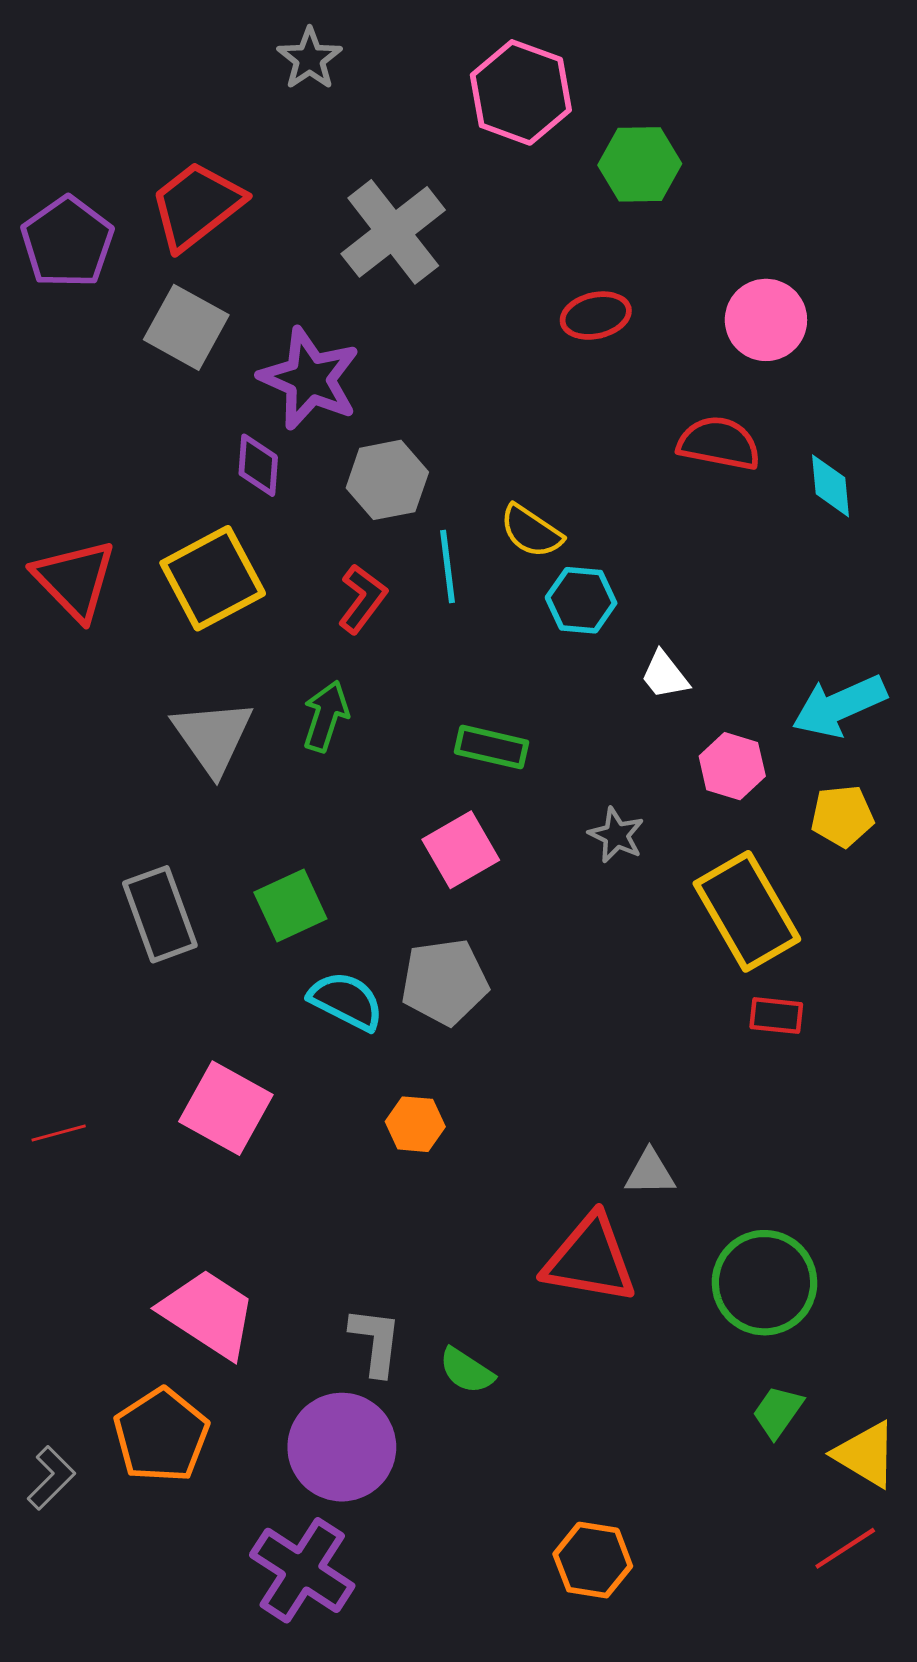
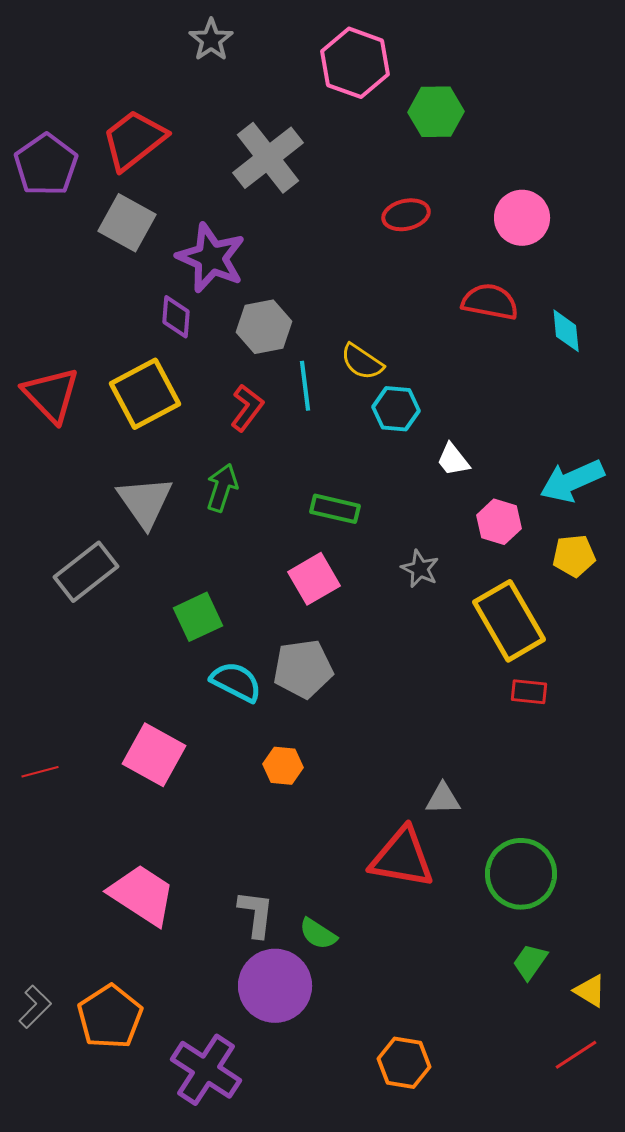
gray rectangle: (160, 914) -> (86, 572), moved, turned 72
orange pentagon: (161, 1435) -> (110, 1017), moved
purple circle: (342, 1447) -> (275, 986), moved
yellow triangle: (866, 1454) -> (590, 991), size x0.7

